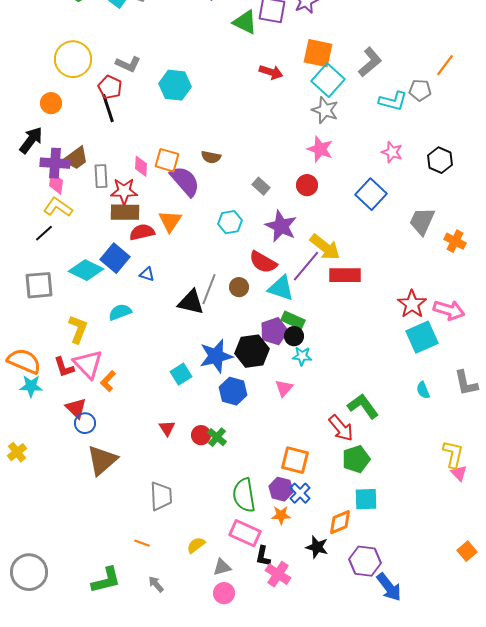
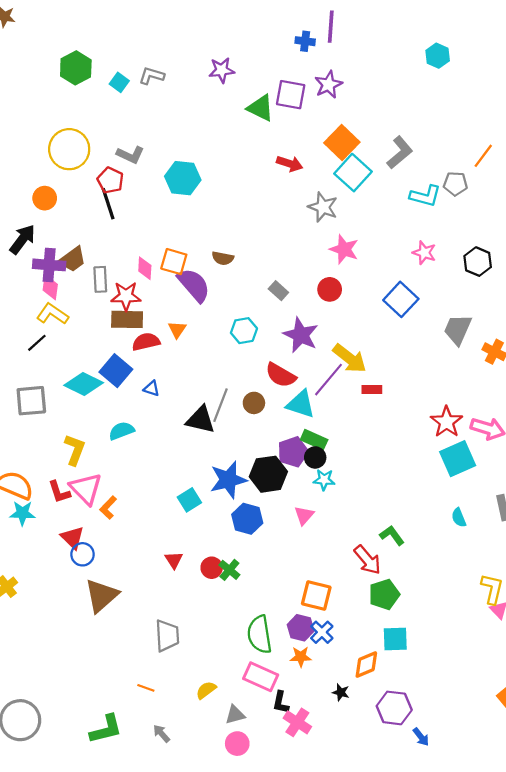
orange square: (318, 53) -> (342, 142), turned 32
gray star: (325, 110) -> (323, 207), moved
orange triangle: (170, 221) -> (177, 329), size x0.7
red rectangle: (345, 275) -> (372, 390), size x0.6
green L-shape: (363, 406) -> (392, 535), size x0.7
black star: (317, 547) -> (341, 692), size x0.7
blue arrow: (389, 587) -> (421, 737), size x0.6

